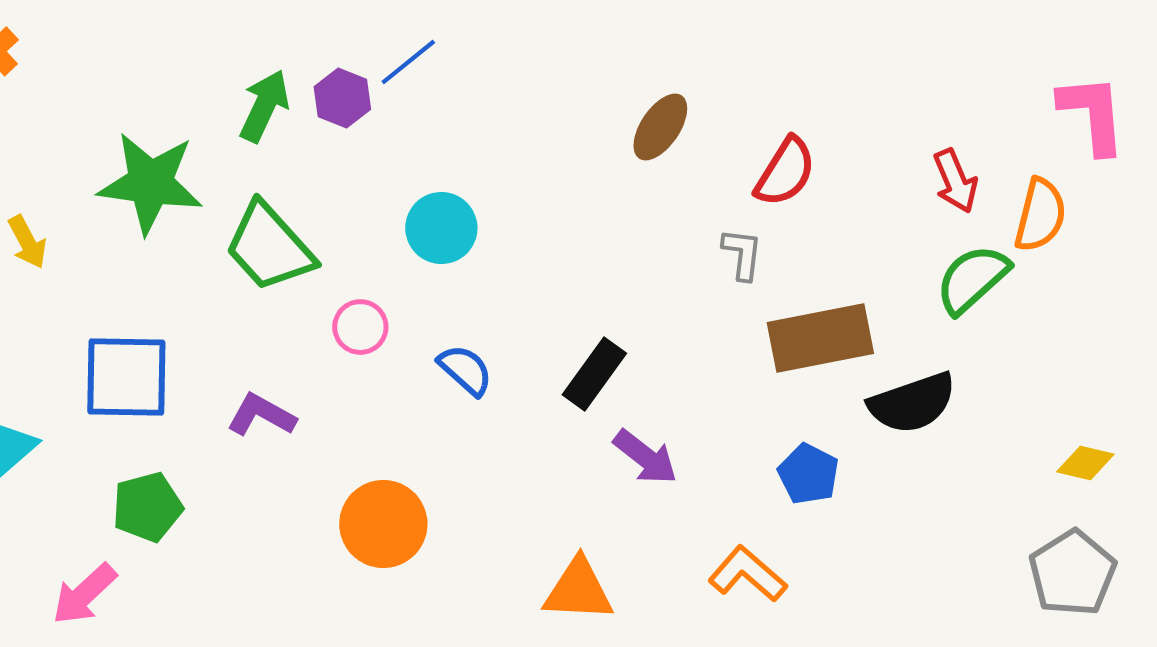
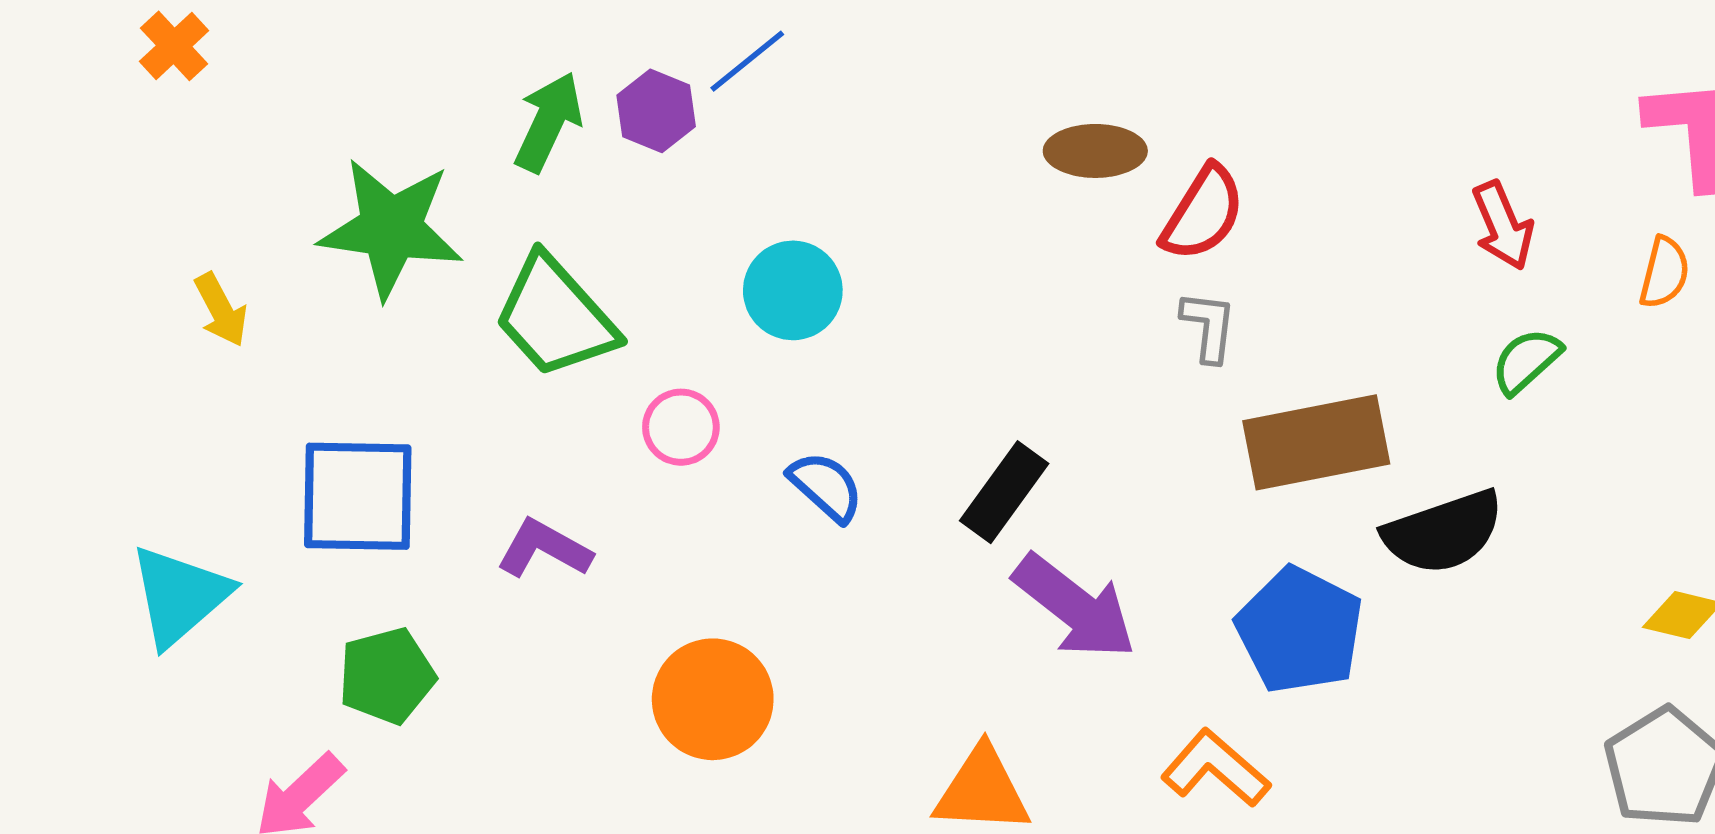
brown ellipse: (660, 127) -> (1095, 151), turned 56
red semicircle: (785, 172) -> (1203, 213), moved
orange semicircle: (1040, 215) -> (1664, 272), moved, size x0.7
green semicircle: (972, 279) -> (1526, 361), size x0.7
purple arrow: (645, 457) -> (1075, 607), size x1.4
blue pentagon: (808, 474) -> (1300, 630), size x1.5

